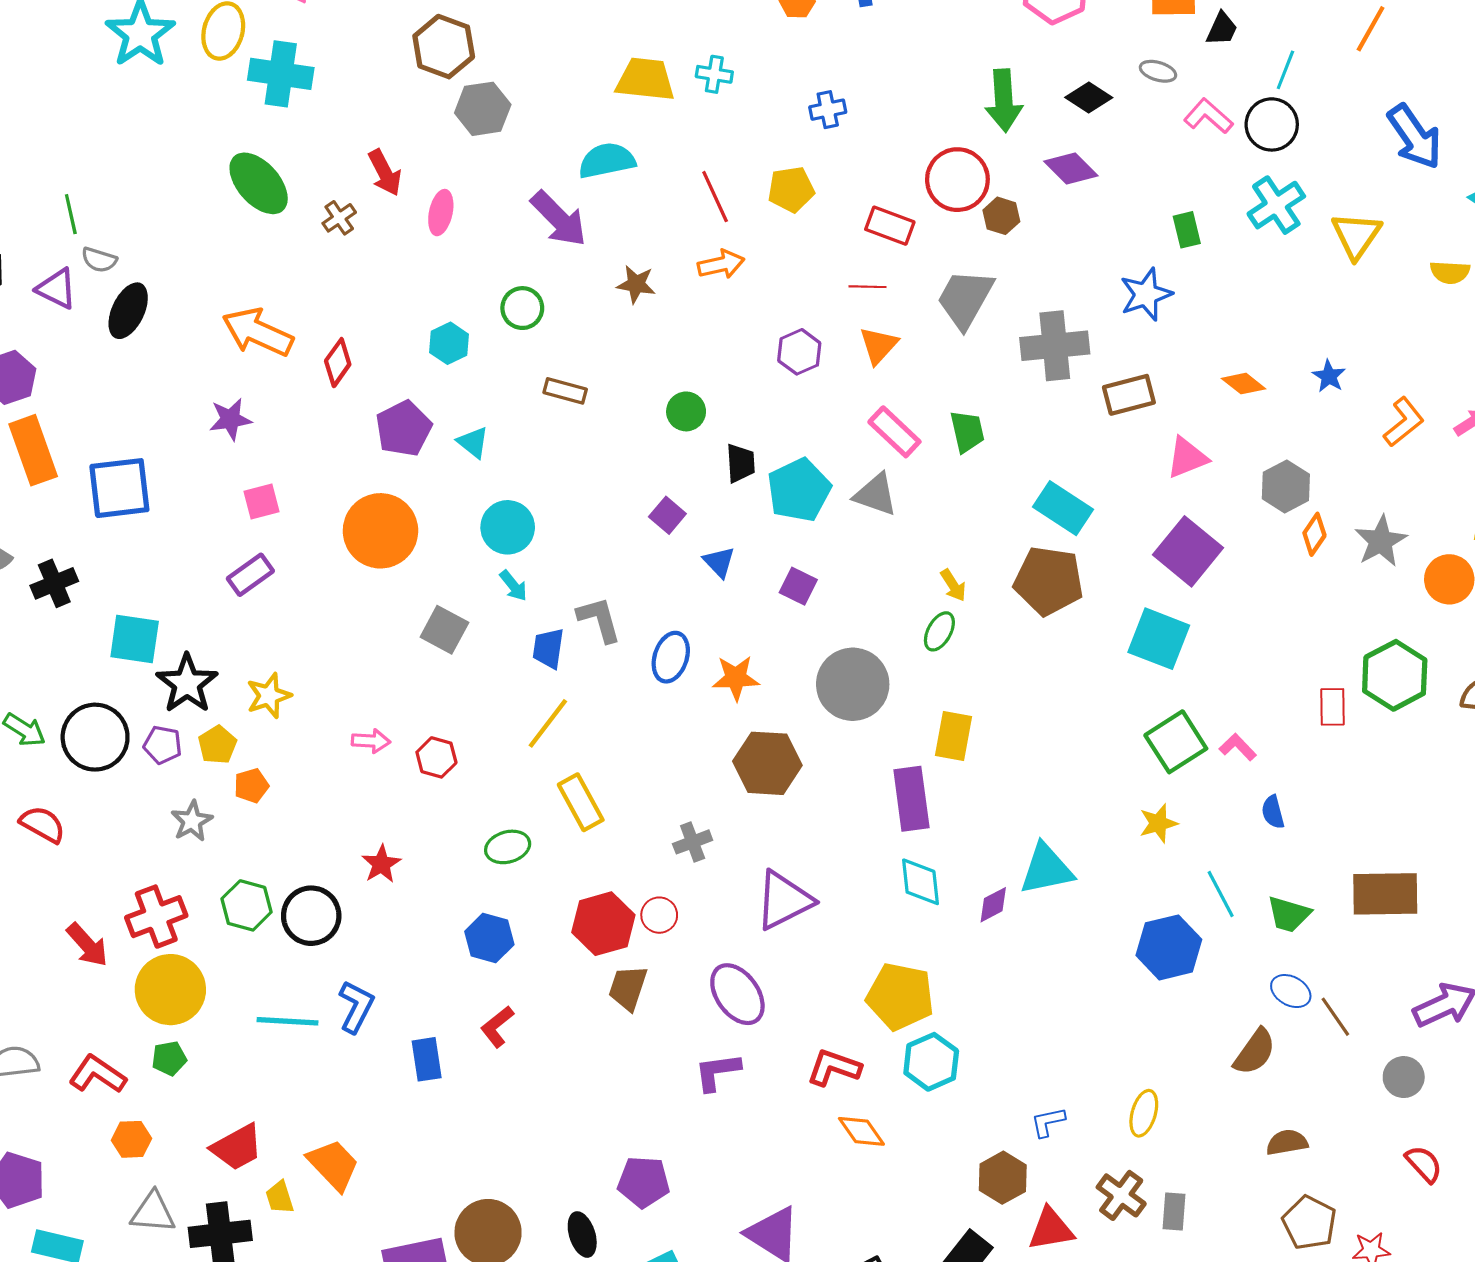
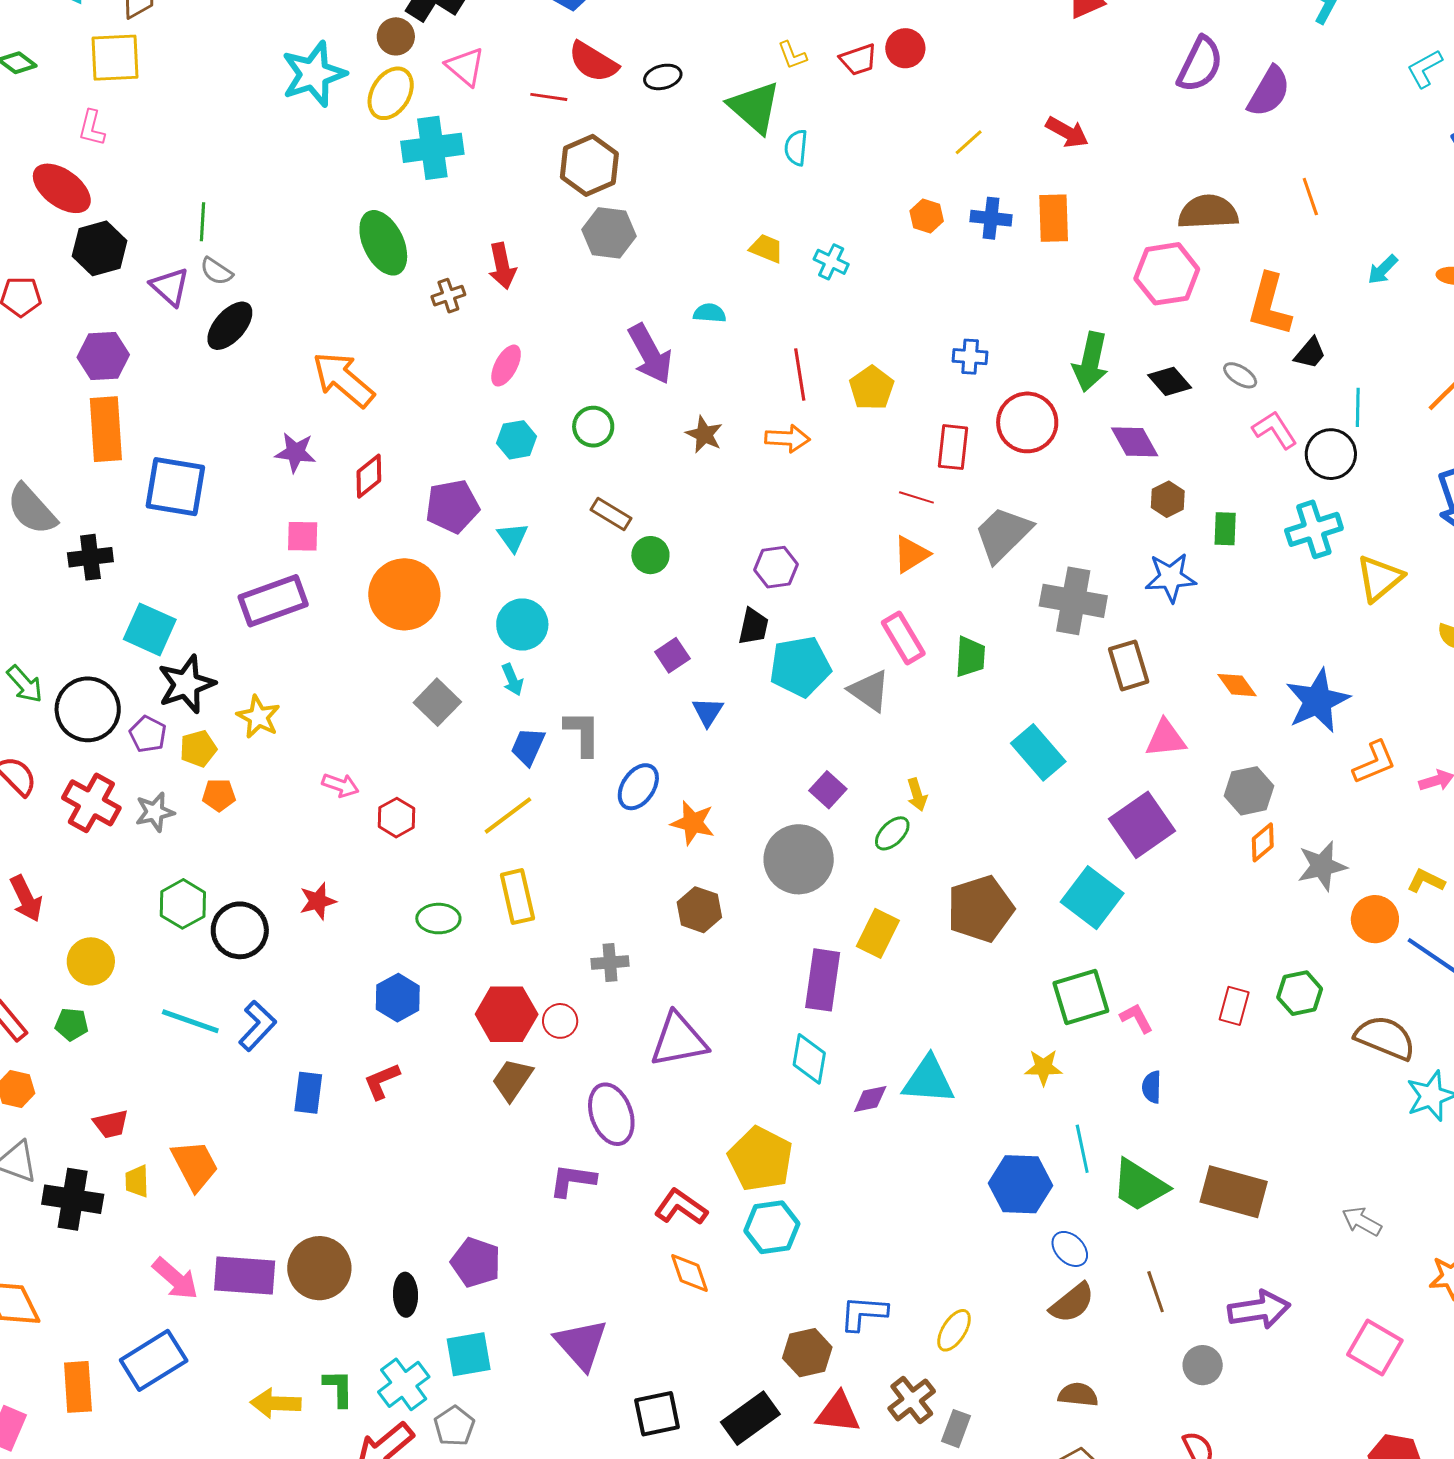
cyan line: (1285, 70) -> (1358, 407), turned -36
cyan cross: (281, 74) -> (432, 148), turned -32
yellow trapezoid: (645, 79) -> (766, 248), size x0.6
blue cross: (828, 110) -> (970, 357), moved
cyan semicircle: (607, 161) -> (710, 313), size x0.6
yellow pentagon: (791, 189) -> (872, 388), turned 30
pink ellipse: (441, 213) -> (506, 366), moved
brown hexagon: (1001, 216) -> (1168, 499), moved
red rectangle: (890, 226) -> (953, 447), turned 60
purple hexagon: (799, 352) -> (776, 567), moved
red diamond: (338, 363) -> (369, 476), moved
blue star: (1329, 376) -> (1318, 701), size x2.0
brown rectangle: (1129, 395) -> (1129, 665), turned 72
green circle: (686, 411) -> (650, 555), moved
purple rectangle: (250, 575) -> (273, 601), size x1.5
brown pentagon: (1049, 581) -> (980, 909), moved, turned 30
purple square: (798, 586) -> (828, 790), moved
green hexagon: (1395, 675) -> (1300, 993), size x0.7
yellow star: (269, 696) -> (258, 717), turned 30
brown hexagon: (767, 763) -> (699, 910), size x0.7
green trapezoid: (1289, 914) -> (1140, 1185), size x1.4
red cross: (156, 917) -> (91, 803), moved, turned 34
yellow circle: (170, 990) -> (91, 961), size x0.7
blue ellipse: (1291, 991) -> (1070, 1249), moved
blue L-shape: (1048, 1122) -> (864, 1313), size x1.4
red trapezoid: (237, 1147) -> (111, 1124), size x0.7

